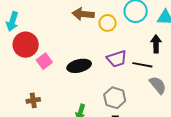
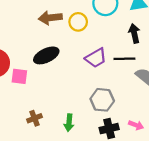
pink square: (44, 61) -> (19, 76), turned -35
black ellipse: (79, 66) -> (46, 55), moved
brown cross: (33, 100) -> (34, 118), moved

